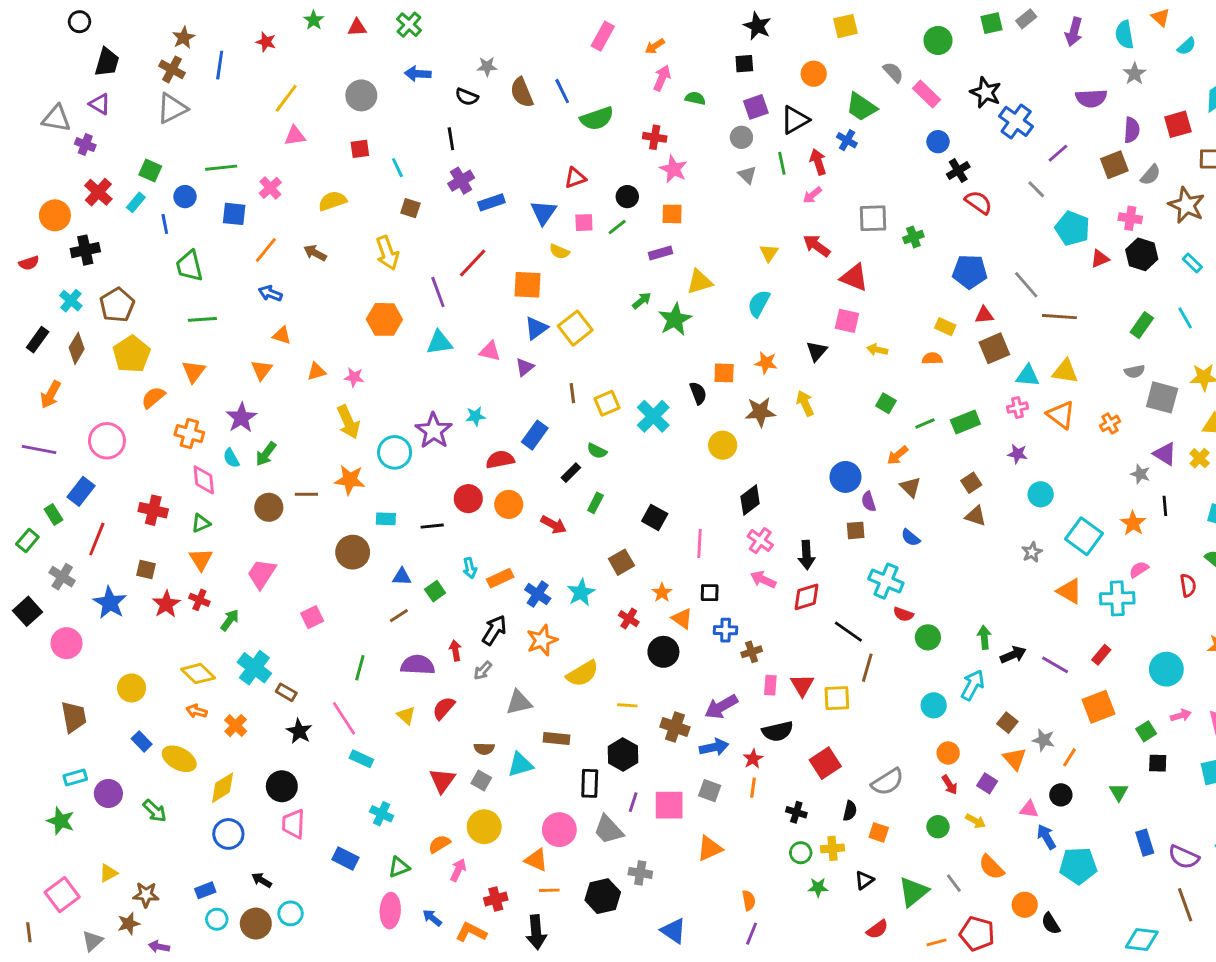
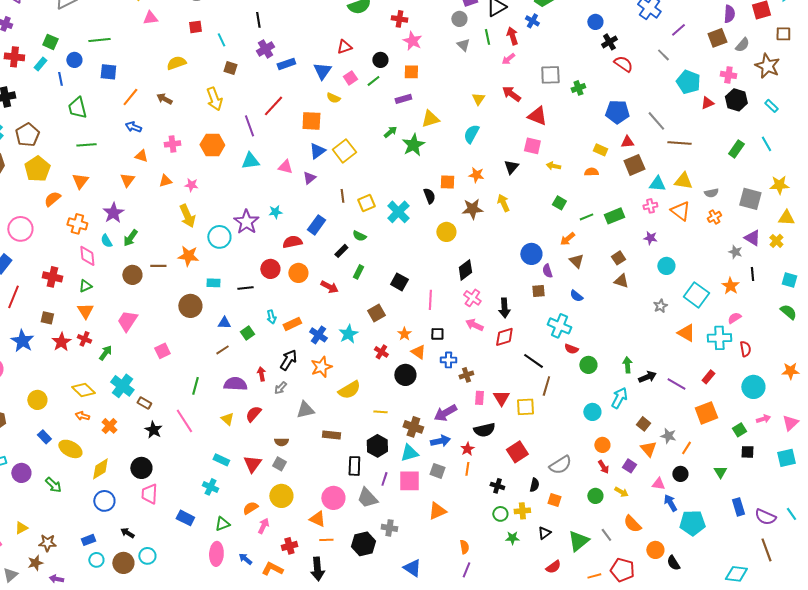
pink cross: (270, 188) -> (172, 144), moved, turned 35
red cross: (98, 192) -> (14, 57), turned -36
pink square: (584, 223) -> (350, 78), turned -32
gray semicircle: (1135, 371) -> (711, 193), moved
red semicircle: (1188, 585) -> (745, 349), moved
cyan rectangle: (361, 759) -> (221, 460), moved
cyan triangle: (520, 765) -> (409, 453), moved

